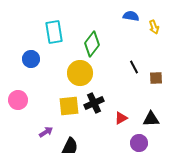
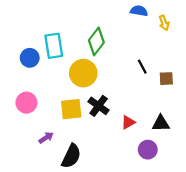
cyan rectangle: (54, 32) -> (54, 46), moved
pink circle: (18, 100) -> (26, 103), moved
black cross: (94, 103) -> (99, 106), turned -30

